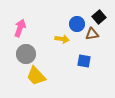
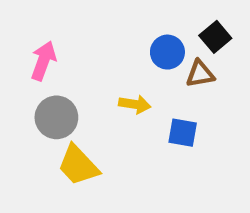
yellow arrow: (62, 39) -> (135, 104), moved

